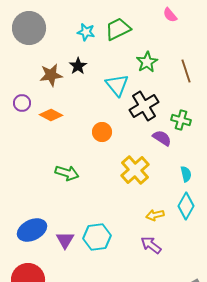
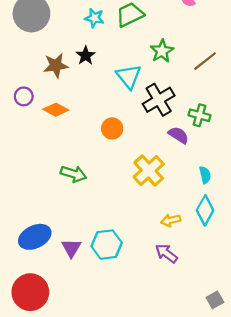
brown line: (186, 71) -> (205, 61), turned 70

